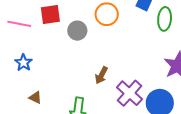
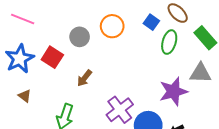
red square: (50, 14) -> (52, 57), moved, turned 30
blue star: (24, 63) -> (19, 59), size x1.6
brown arrow: (101, 75) -> (84, 78), moved

